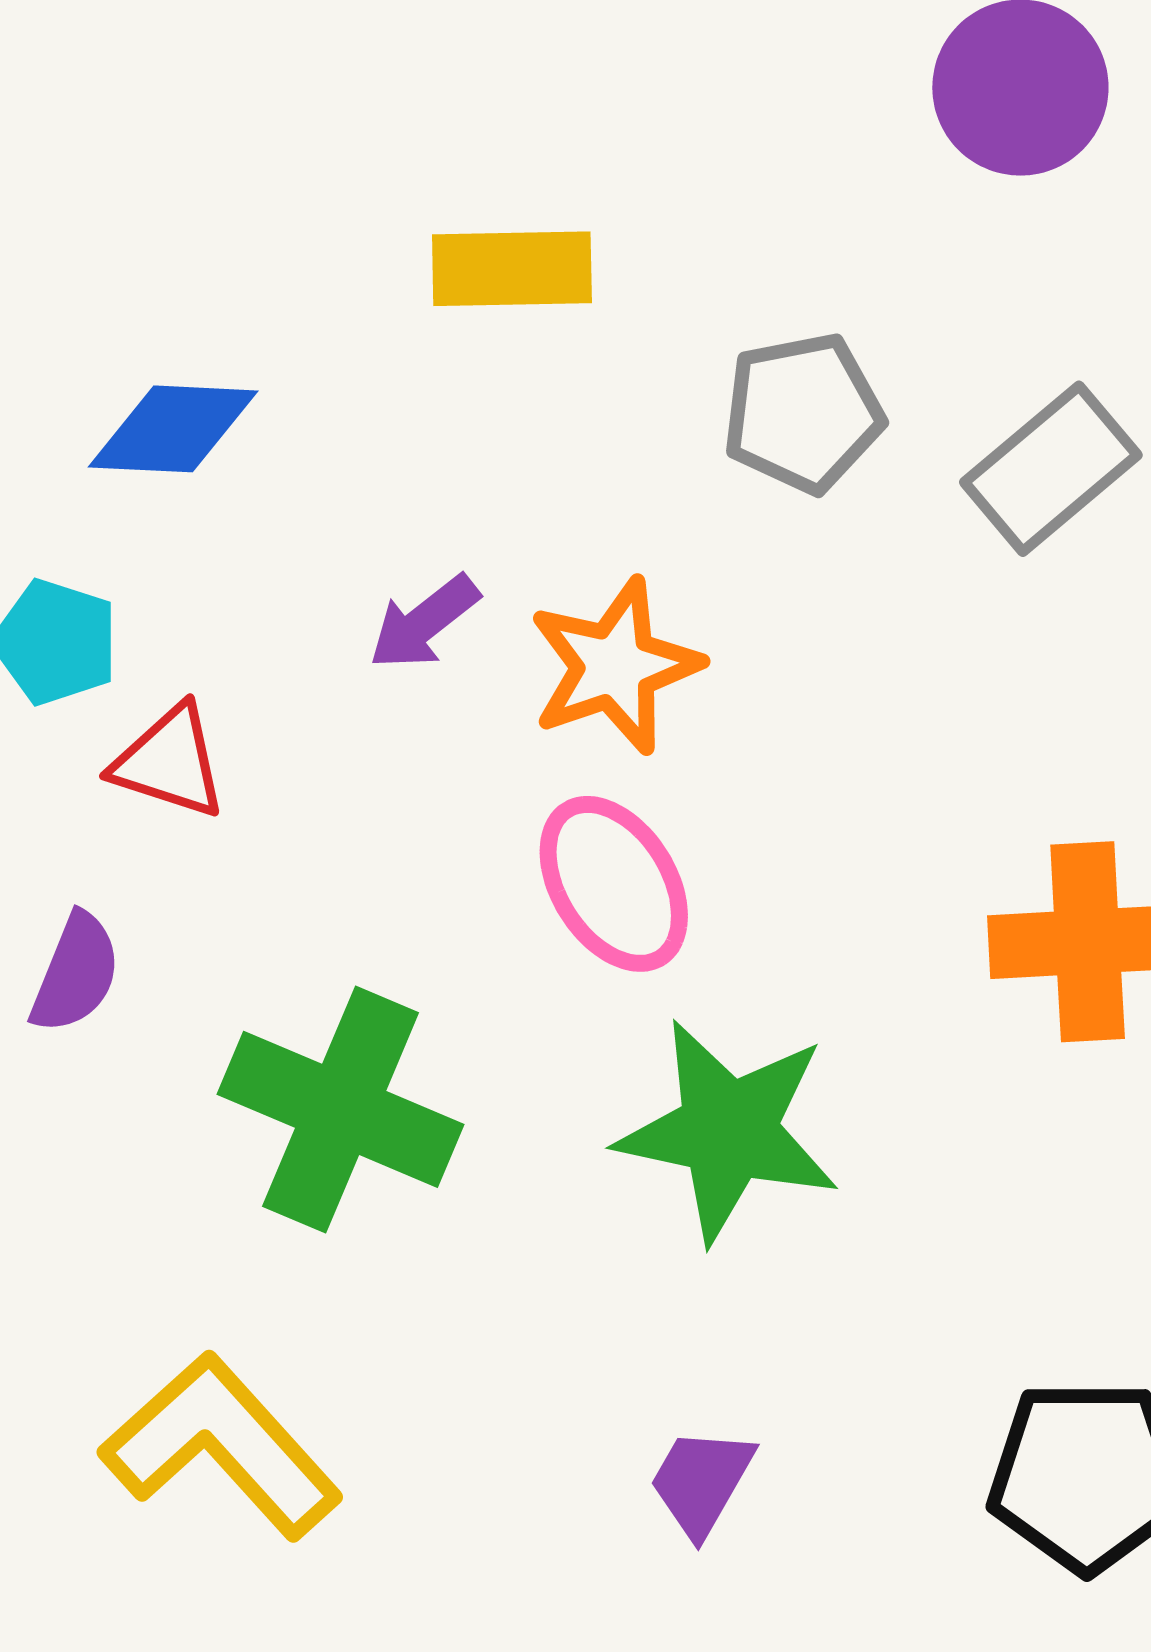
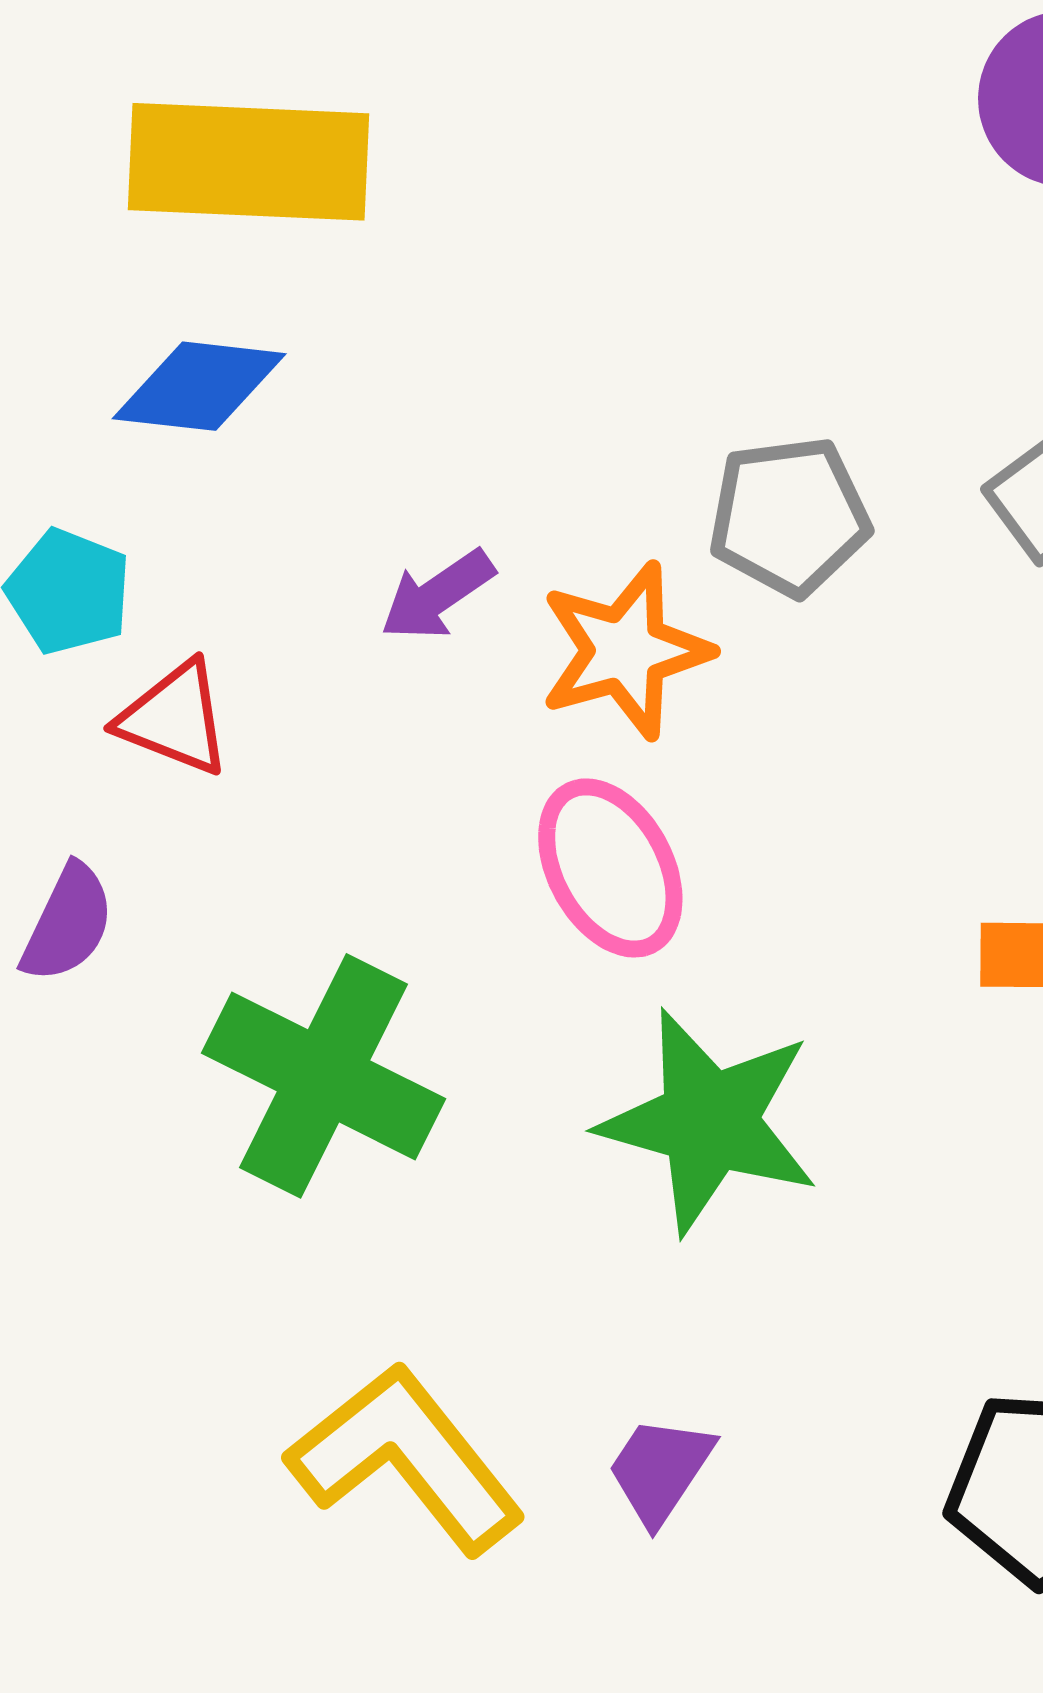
yellow rectangle: (512, 269) -> (249, 162), moved, size x1.5
gray pentagon: (803, 413) -> (789, 516), moved
yellow L-shape: (221, 1446) -> (406, 1459), moved

